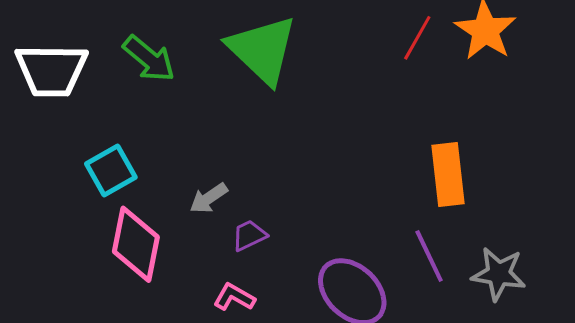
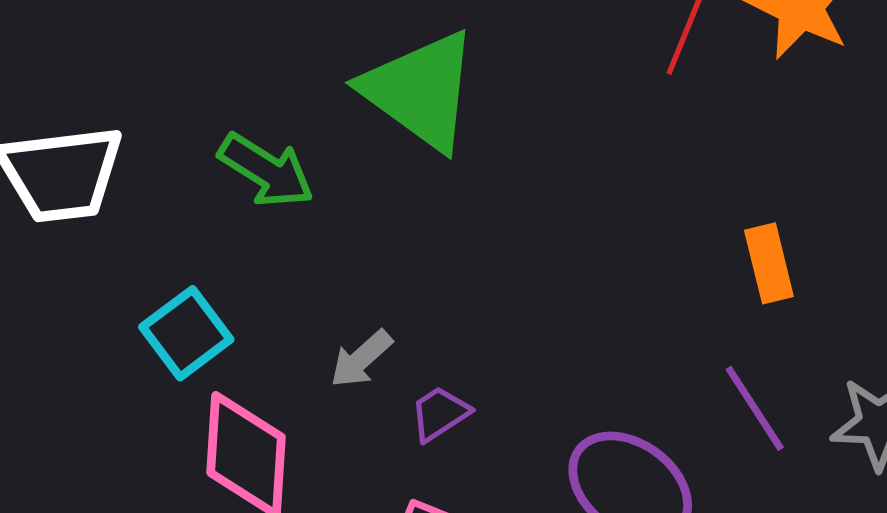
green arrow: (149, 59) -> (266, 170), moved
orange rectangle: (448, 174) -> (769, 263), size x0.7

